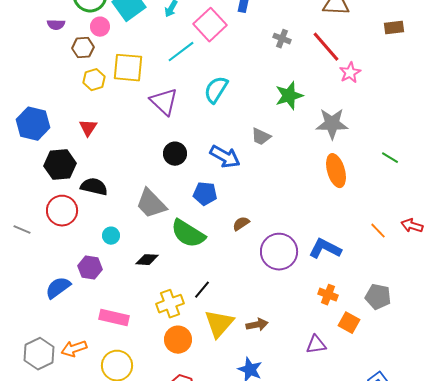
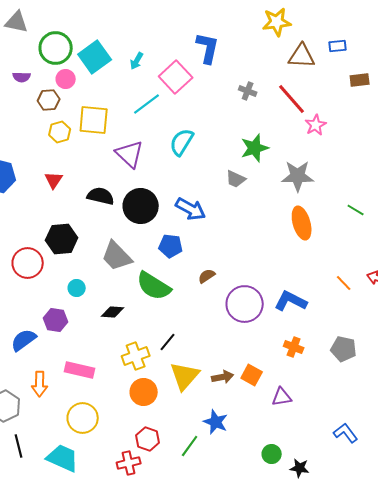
gray trapezoid: (261, 137) -> (236, 179), moved
black circle: (175, 154) -> (141, 206), size x1.5
black hexagon: (60, 165) -> (62, 239), moved
black semicircle: (94, 187) -> (101, 196), moved
orange square: (349, 323) -> (252, 375), moved
orange arrow: (74, 349) -> (40, 384), moved, turned -70

